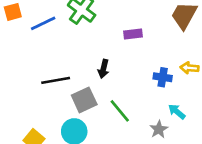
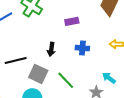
blue cross: (163, 77) -> (82, 48), moved
gray square: (84, 100) -> (38, 74), turned -36

